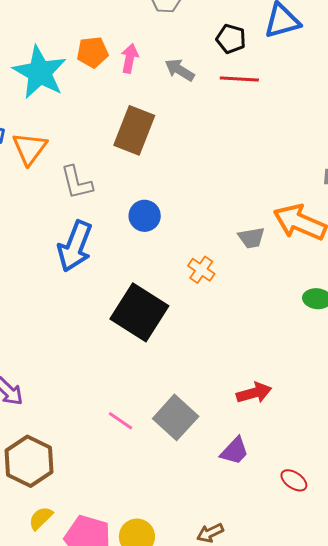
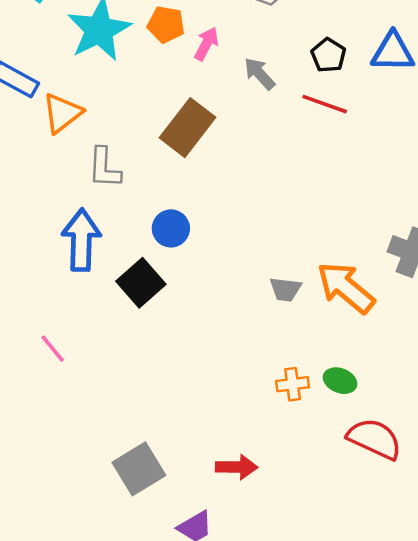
blue arrow: (75, 246) -> (81, 240), turned 144
orange cross: (201, 270) -> (293, 384), moved, turned 32
black square: (139, 312) -> (141, 283), moved, size x0.7
pink line: (120, 421) -> (53, 349), moved

